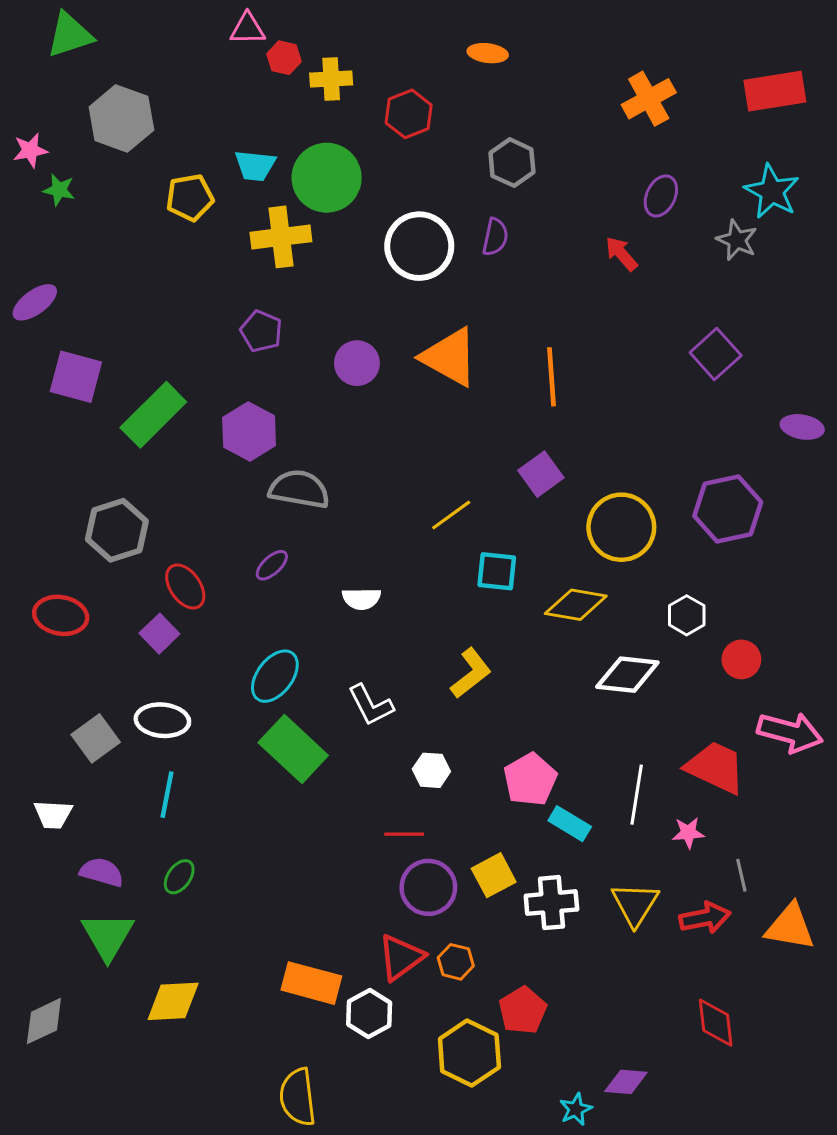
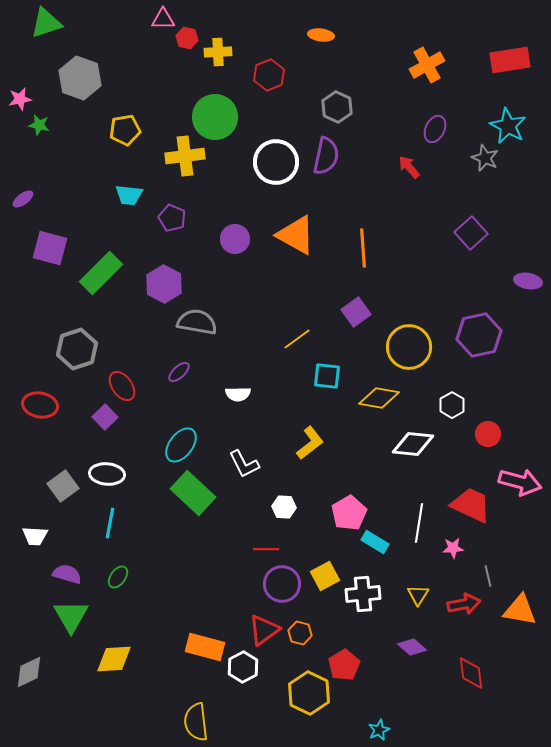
cyan trapezoid: (255, 166) -> (129, 195), moved
purple semicircle: (495, 237) -> (326, 156), size x1.5
purple ellipse: (35, 302) -> (23, 199), size x0.7
yellow triangle: (635, 904) -> (418, 595), size x0.7
purple diamond: (626, 1082) -> (412, 647), moved, turned 36

